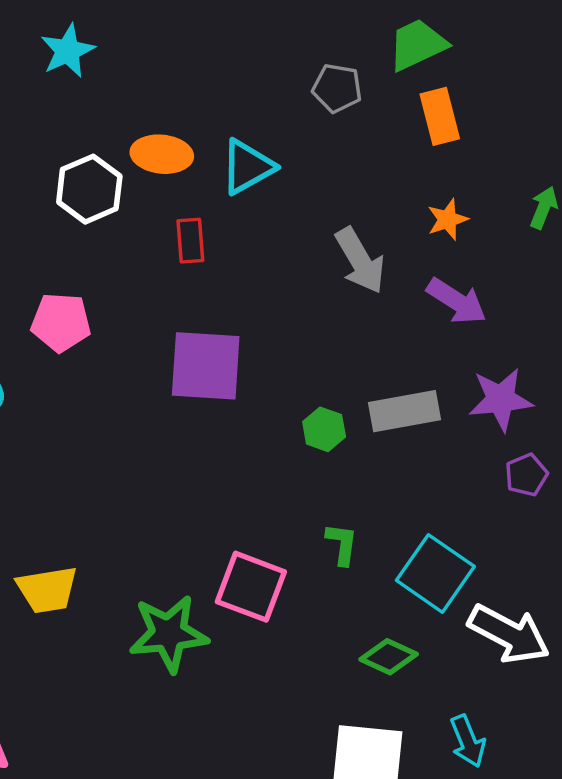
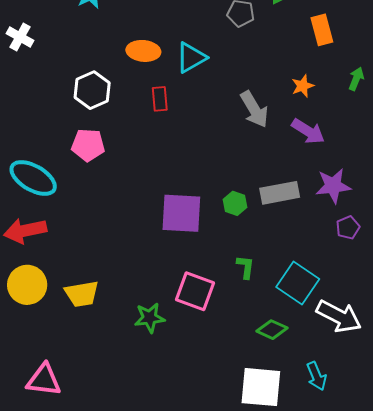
orange rectangle: (440, 116) -> (322, 30), moved
white hexagon: (89, 189) -> (92, 90), moved
purple square: (206, 366) -> (181, 213), moved
green star: (169, 634) -> (149, 318), size x0.7

